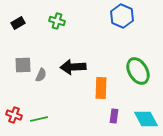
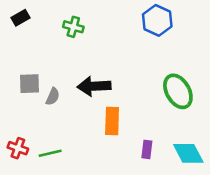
black rectangle: (18, 23) -> (20, 18), moved
orange rectangle: (101, 88) -> (112, 121), moved

